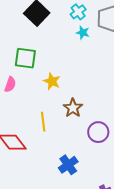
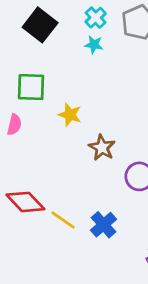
cyan star: (83, 33) -> (94, 45), moved
yellow line: (43, 122) -> (63, 220), moved, turned -42

